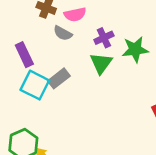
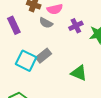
purple rectangle: (24, 55) -> (14, 25), moved
green triangle: (101, 63) -> (79, 73), moved, turned -42

